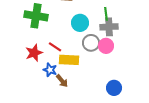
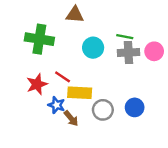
green line: (106, 14) -> (125, 37), turned -72
gray circle: (91, 43) -> (103, 110), moved
pink circle: (106, 46) -> (154, 51), moved
blue circle: (114, 88) -> (135, 107), moved

